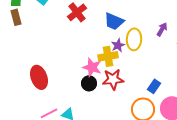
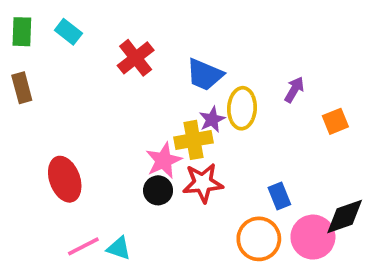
brown rectangle: (16, 17) -> (22, 88), moved
pink star: (92, 67) -> (164, 161), turned 30
blue rectangle: (154, 86) -> (279, 196), turned -56

